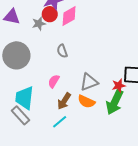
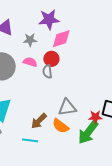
red circle: (50, 14) -> (51, 59), moved
pink semicircle: (54, 81) -> (30, 62), moved, turned 64
cyan line: (60, 122) -> (30, 140), turned 35

